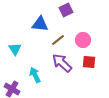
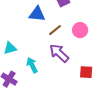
cyan triangle: (15, 49) -> (10, 48), moved, turned 48
red square: (89, 62) -> (86, 72), moved

